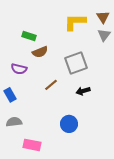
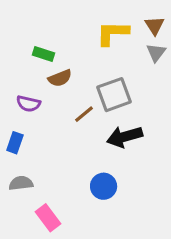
brown line: (51, 85) -> (84, 114), moved
black arrow: (83, 91) -> (125, 137), size x1.6
blue rectangle: (10, 95) -> (15, 143), turned 48
pink rectangle: (32, 145) -> (48, 218), turned 42

